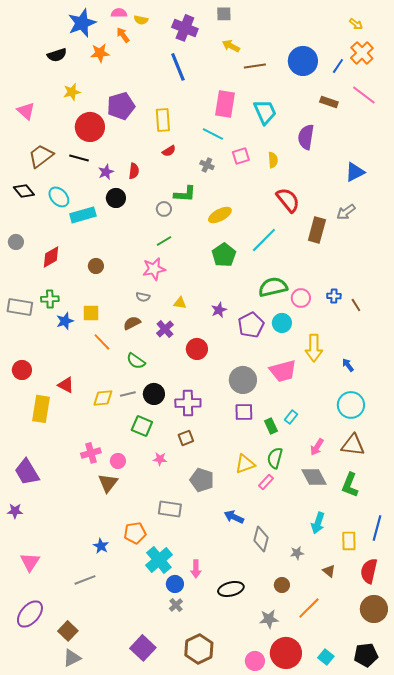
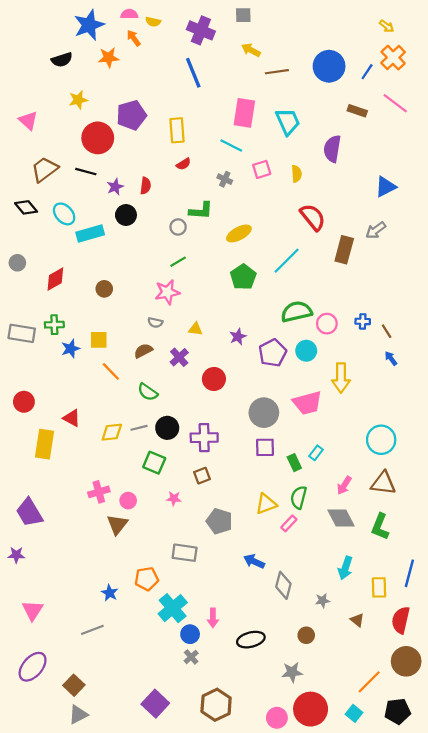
blue arrow: (348, 365) -> (391, 358), moved
orange line: (309, 608) -> (369, 682), moved

